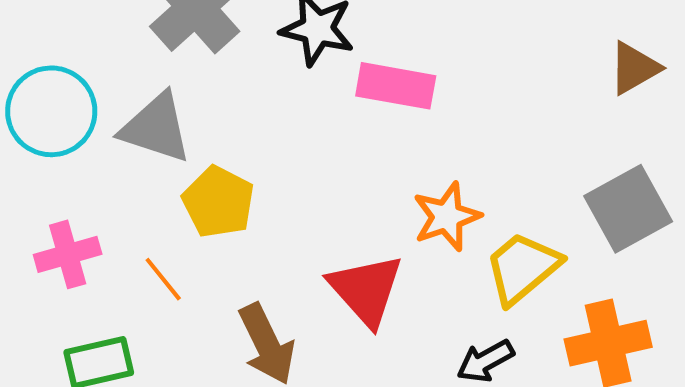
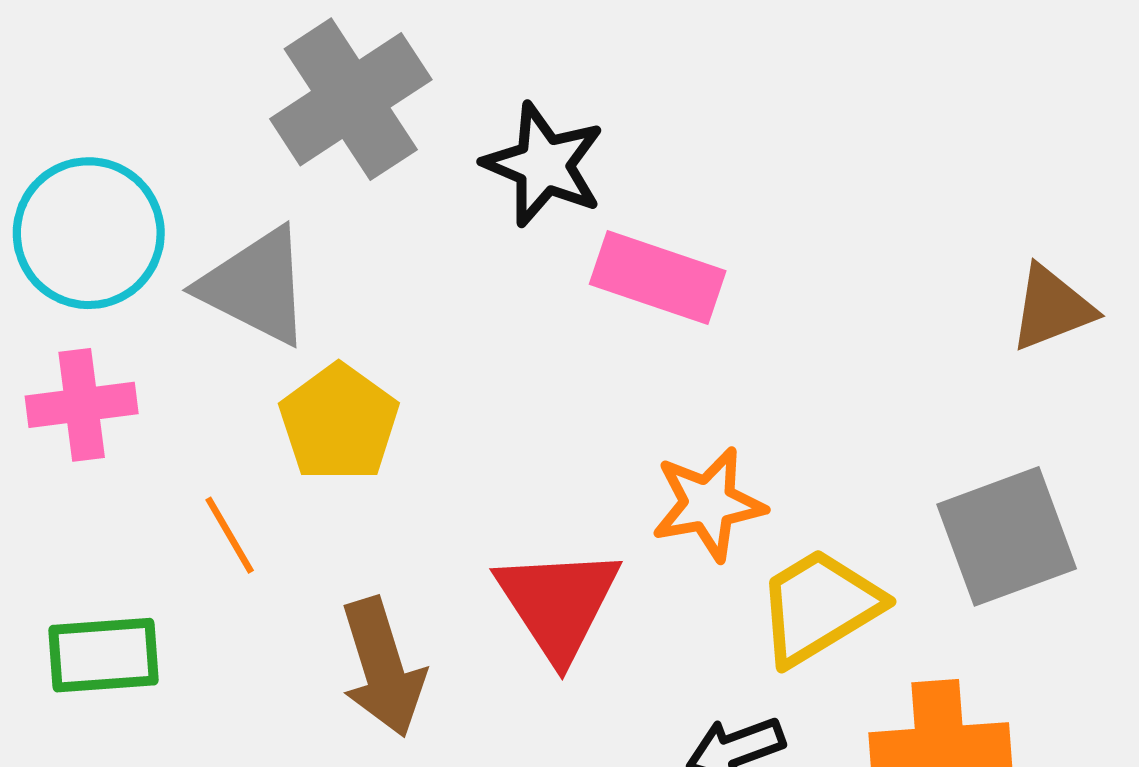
pink cross: (68, 254) -> (82, 405), moved

